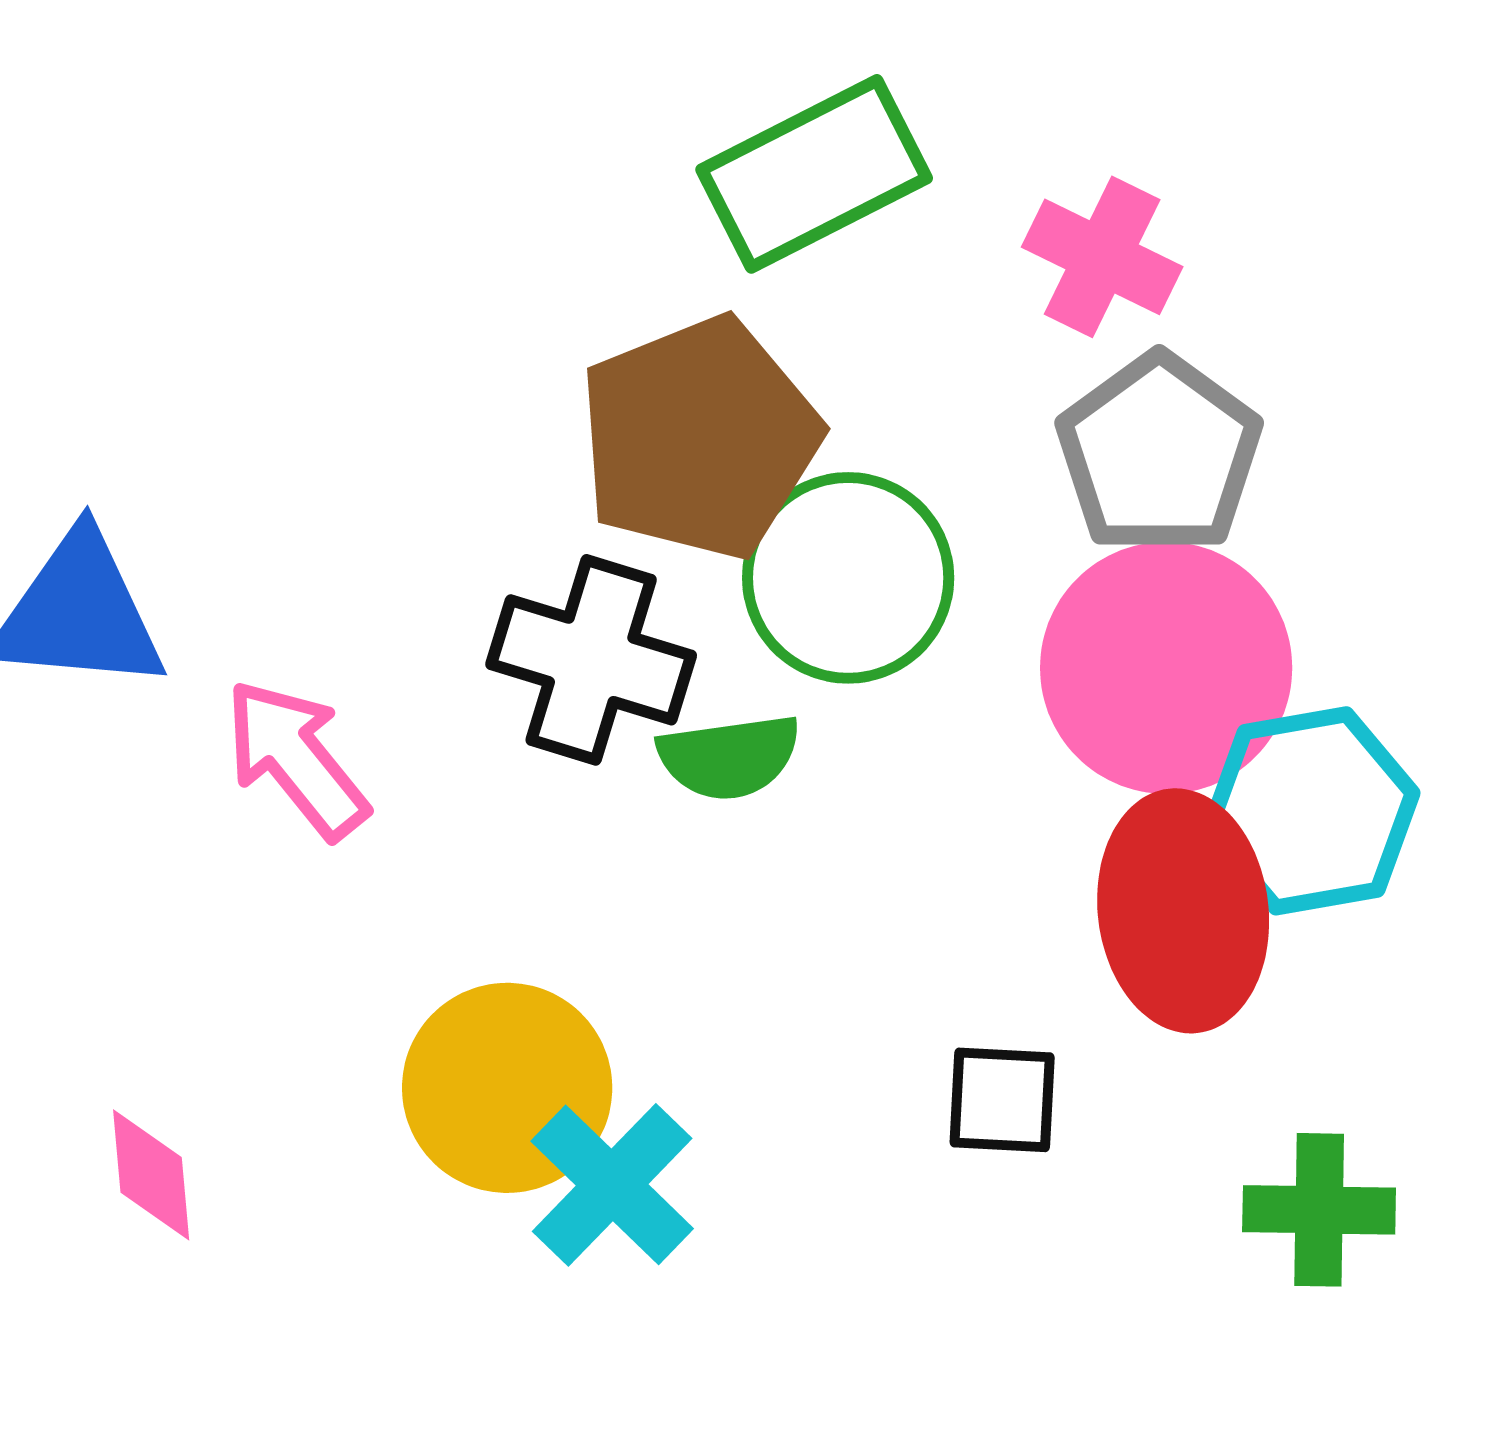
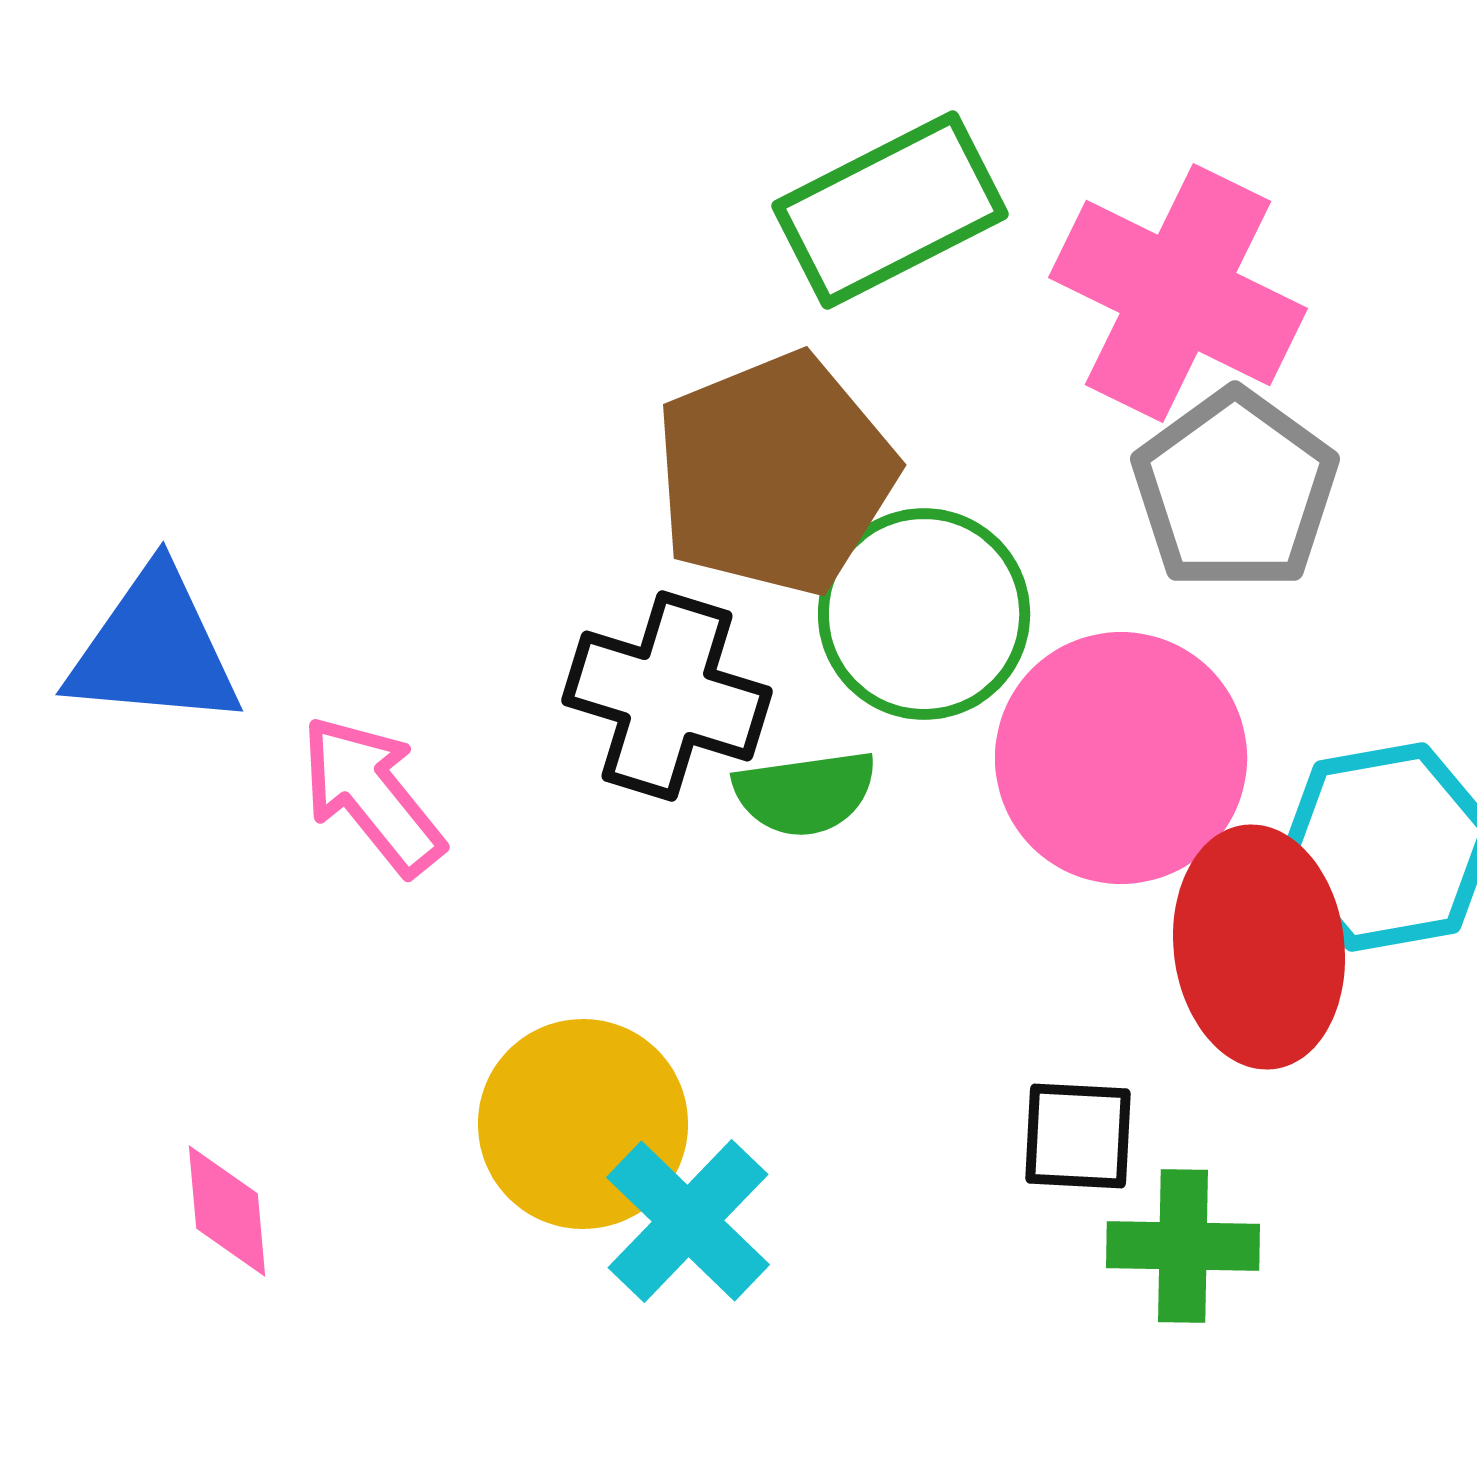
pink cross: (1102, 257) -> (1178, 293), size x1.6
pink circle: (1166, 668) -> (1121, 758), moved
green cross: (1319, 1210) -> (1183, 1246), moved

